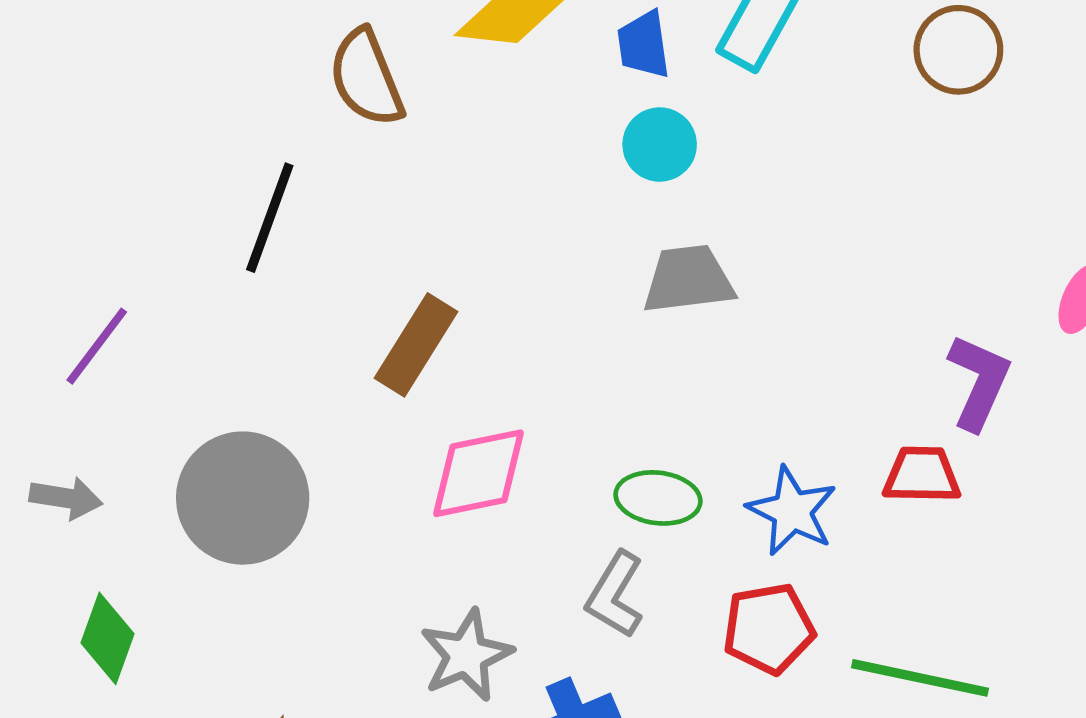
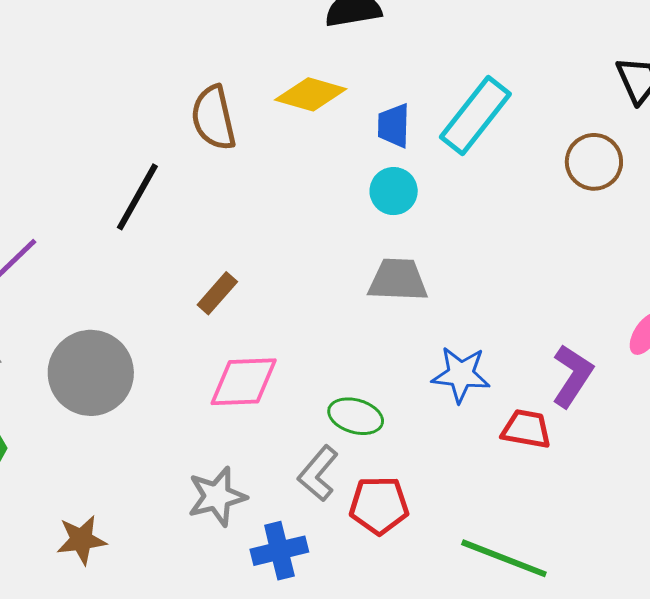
brown rectangle: (416, 345) -> (217, 293), size x0.7
blue star: (792, 511) -> (461, 375), moved, turned -30
red pentagon: (769, 629) -> (379, 505), moved

